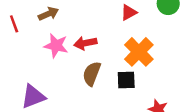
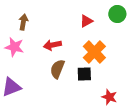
brown arrow: (48, 14) -> (23, 22), turned -56
pink star: (56, 46) -> (14, 47), moved

